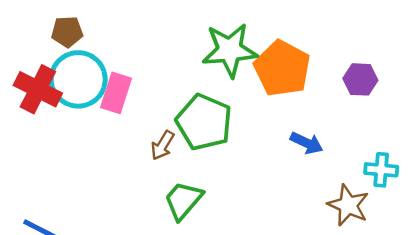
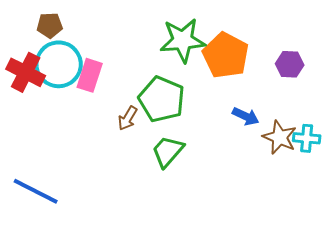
green trapezoid: (183, 200) -> (168, 151), moved
brown star: (348, 205) -> (280, 137), moved

